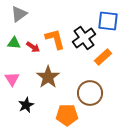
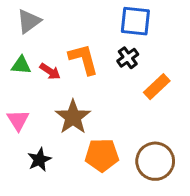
blue square: (108, 21) -> (135, 21), moved
black cross: (84, 38) -> (128, 58), size x0.6
brown circle: (90, 93) -> (155, 161), moved
orange pentagon: (67, 115) -> (102, 155), moved

